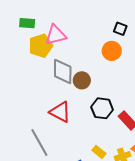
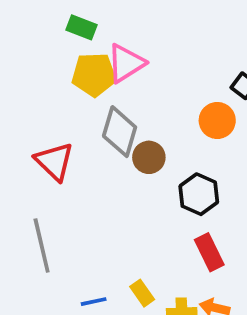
pink triangle: (56, 35) -> (126, 63), turned -35
black hexagon: (102, 108) -> (199, 194), moved
red triangle: (60, 112) -> (54, 161), moved

